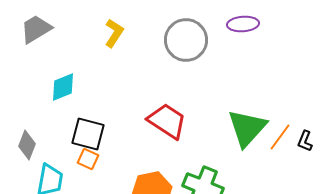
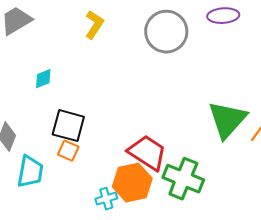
cyan diamond: (63, 87) -> (43, 79), size x0.7
red trapezoid: (167, 121) -> (147, 153), moved

